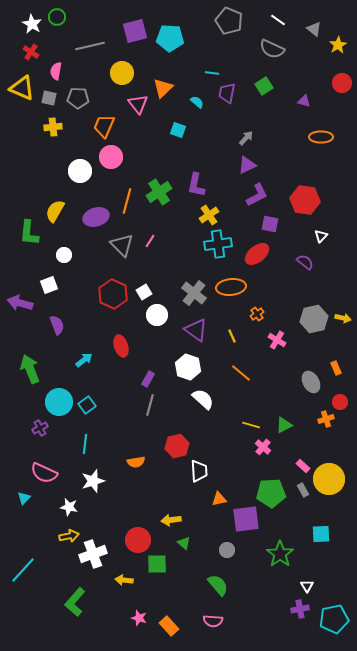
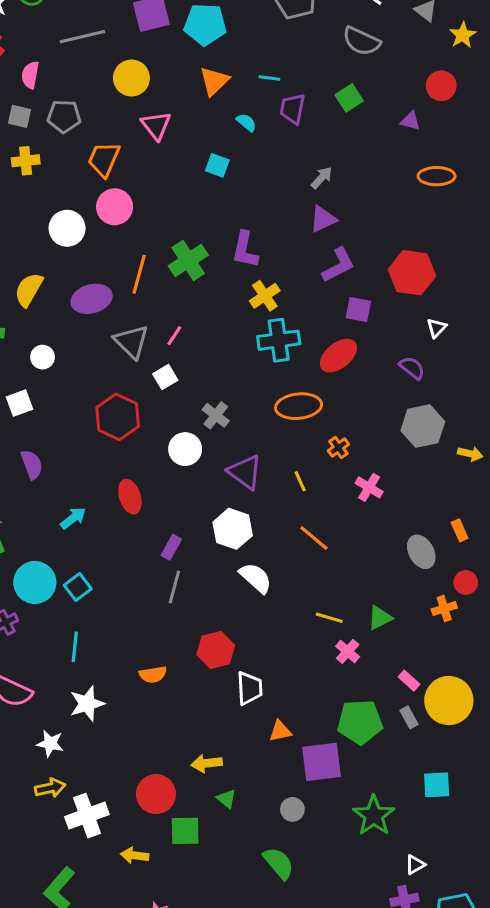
red circle: (342, 83) -> (441, 86), moved
orange triangle: (163, 88) -> (214, 81), moved
white square: (144, 292) -> (165, 377), moved
gray cross: (194, 293) -> (216, 415), moved, size x0.7
gray hexagon: (314, 319) -> (423, 426), moved
white triangle: (307, 586) -> (415, 865), turned 32

